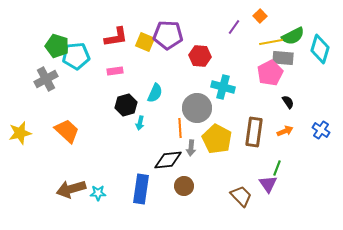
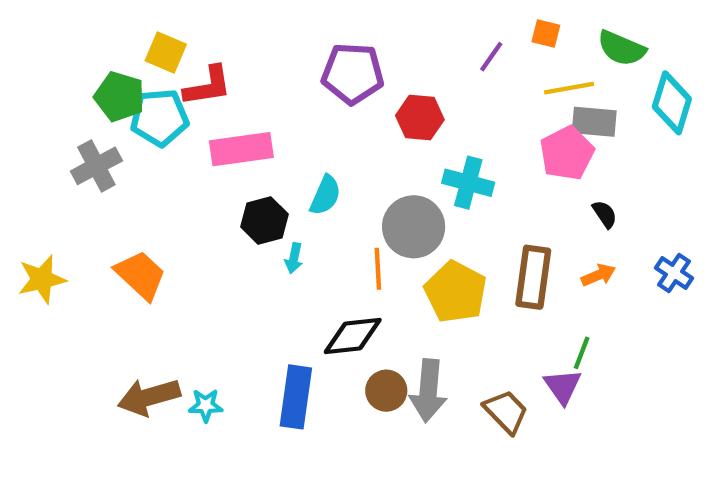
orange square: (260, 16) -> (546, 34), turned -32
green semicircle: (293, 36) -> (621, 48), moved, turned 50
red L-shape: (116, 37) -> (208, 86), moved
yellow square: (145, 42) -> (166, 52), moved
pink rectangle: (115, 71) -> (241, 149), size x1.8
gray arrow: (191, 148) -> (428, 391), moved, size x1.8

